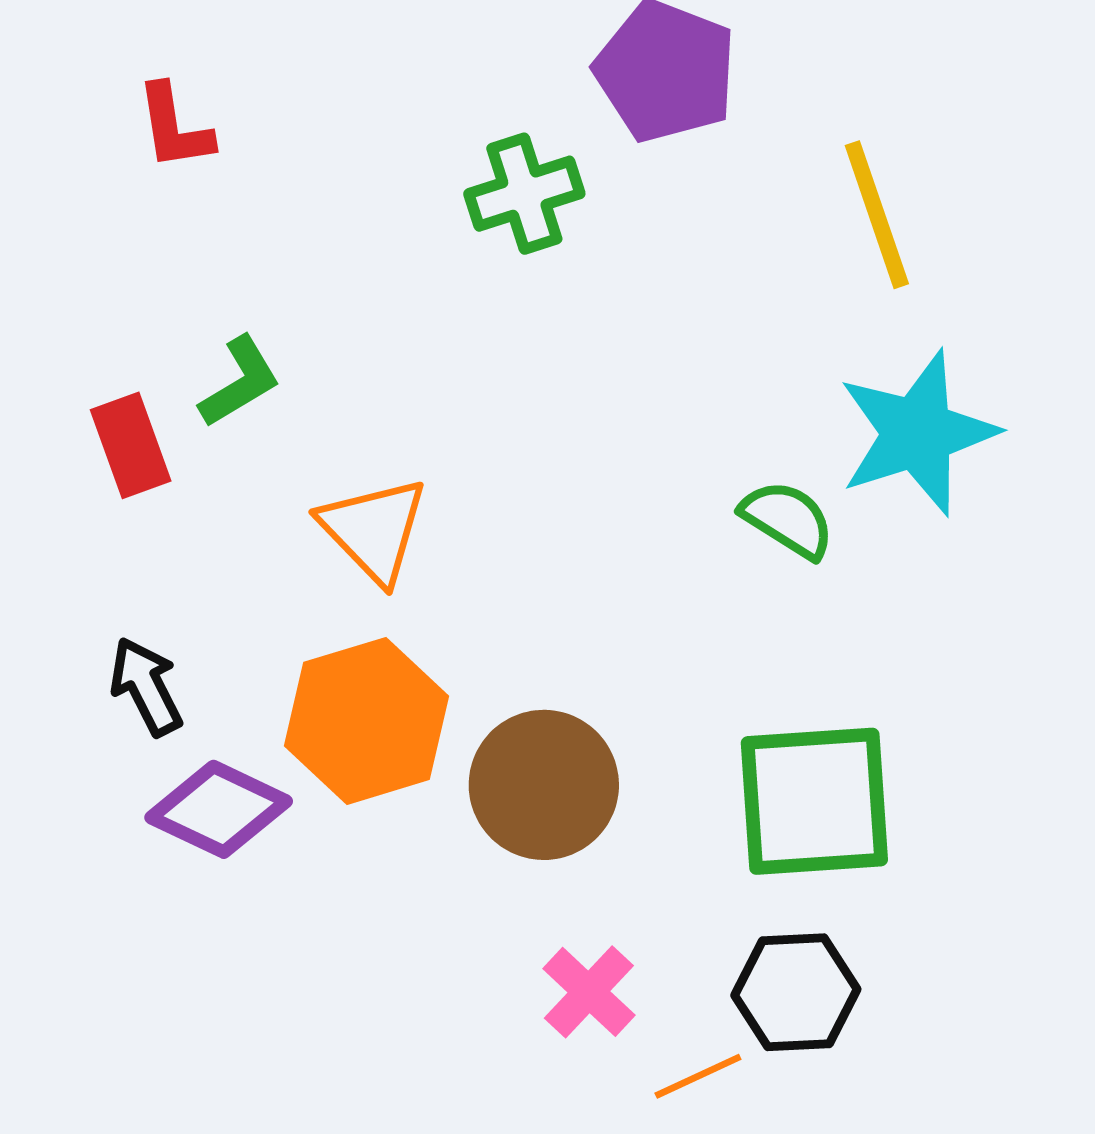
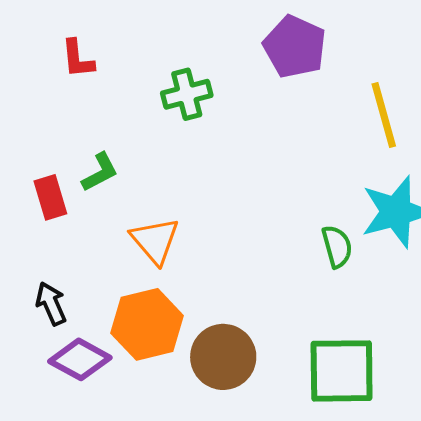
green cross: (524, 194) -> (187, 94), moved
green semicircle: (788, 519) -> (337, 246), turned 39

